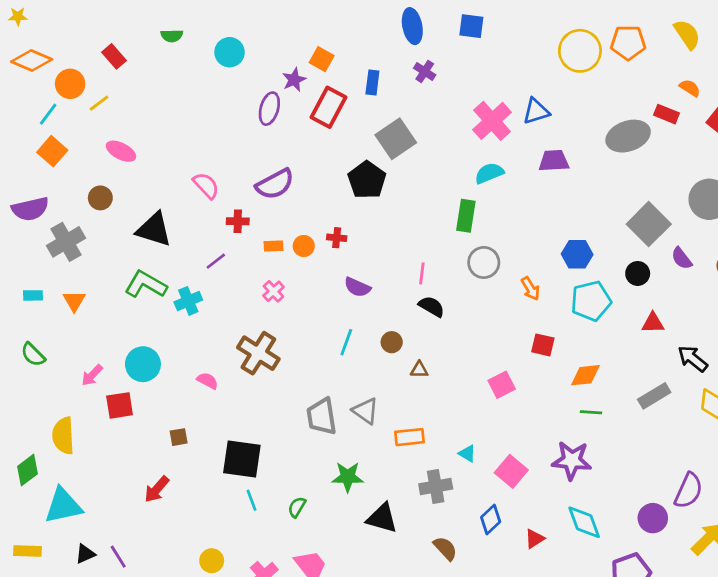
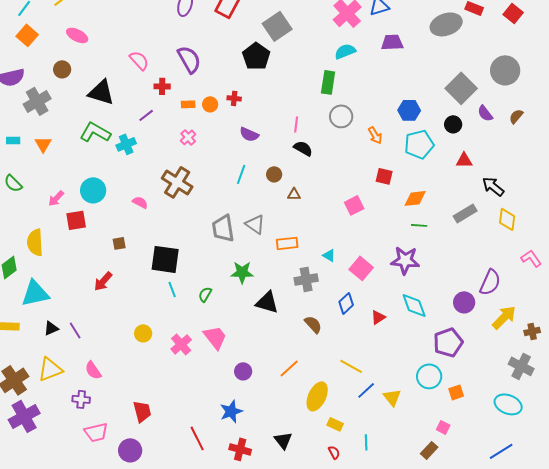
purple semicircle: (275, 184) -> (189, 59), turned -92

